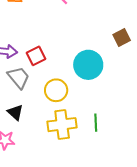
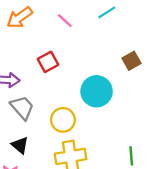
red square: (36, 56) -> (48, 62), moved
green line: (96, 123) -> (131, 156), moved

